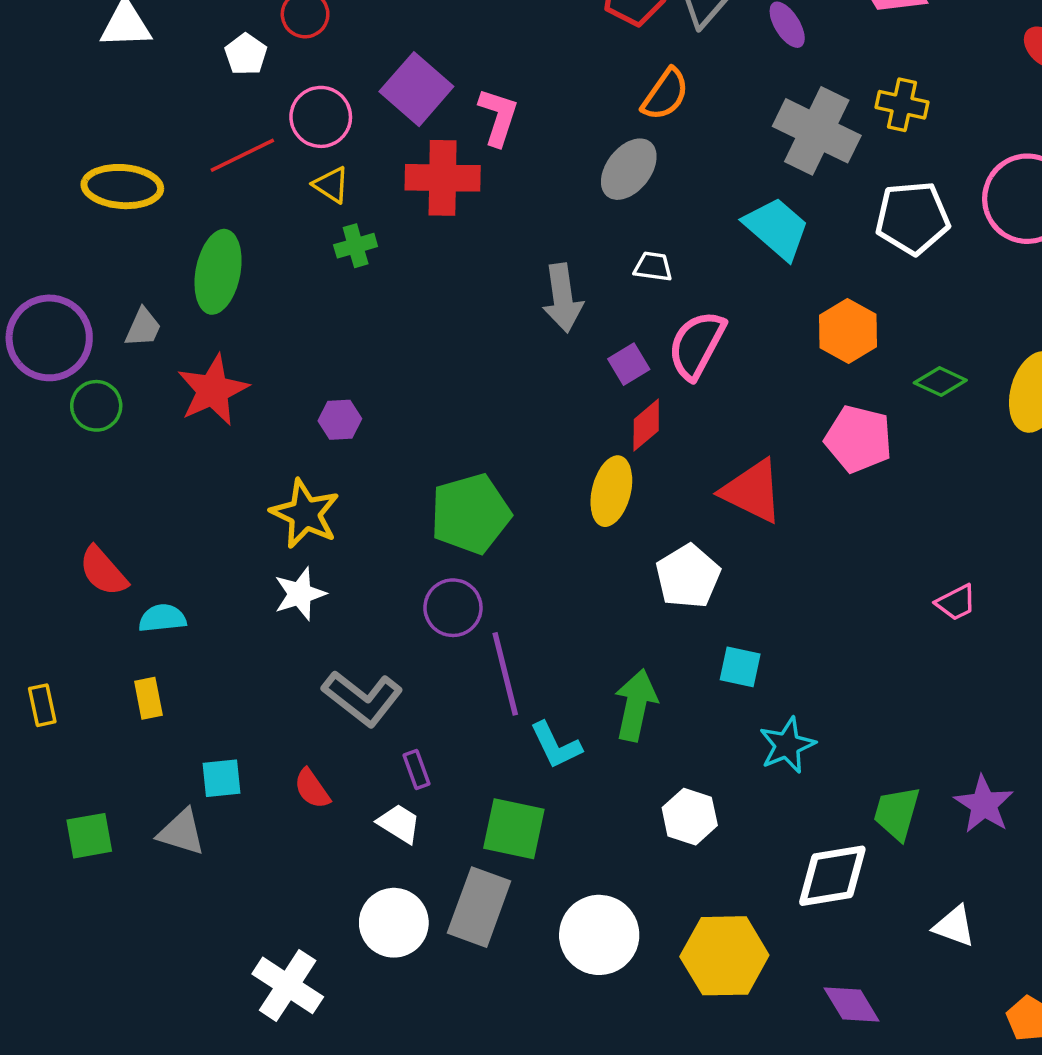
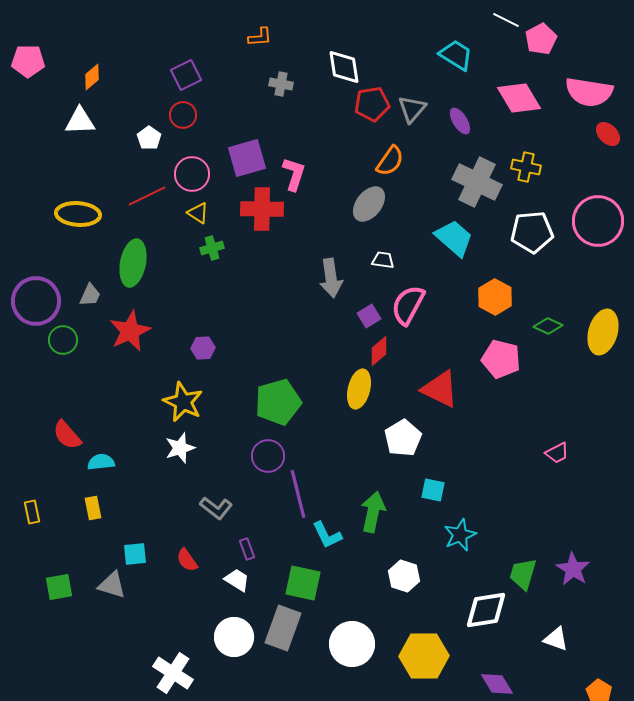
purple square: (416, 89) -> (247, 158), turned 33
gray L-shape: (362, 698) -> (216, 508), size x0.7

